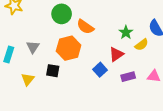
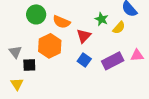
red triangle: (116, 54) -> (84, 36), moved
black square: (53, 71) -> (29, 65), moved
purple rectangle: (128, 77) -> (113, 61), size x1.5

